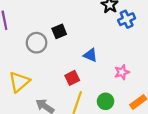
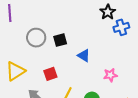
black square: (59, 31) -> (60, 40), moved
red square: (72, 78) -> (50, 74), moved

